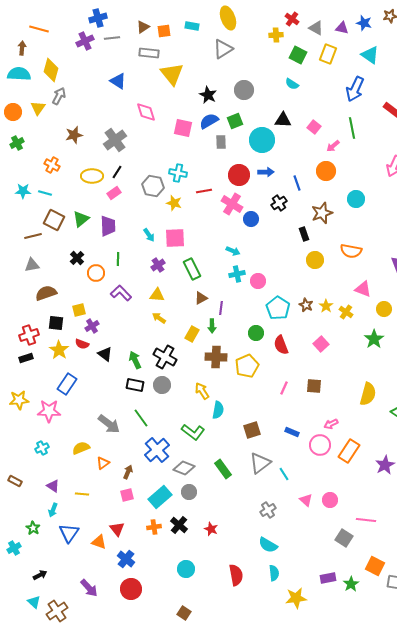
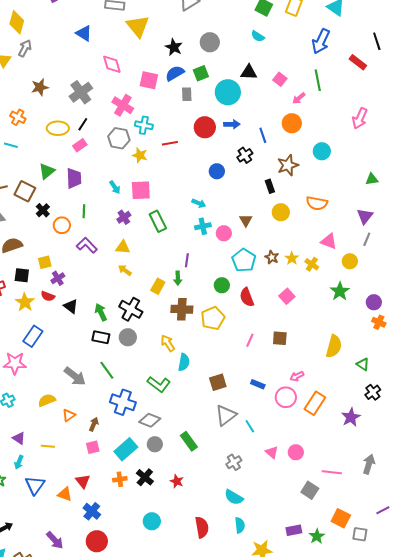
pink cross: (232, 204) -> (123, 105), moved
brown square: (54, 220) -> (25, 191), moved
brown triangle: (201, 298) -> (246, 220), moved, turned -32
blue cross: (157, 450) -> (123, 402), turned -30
green rectangle: (223, 469) -> (189, 441), moved

